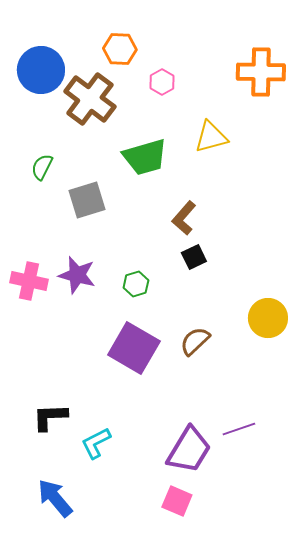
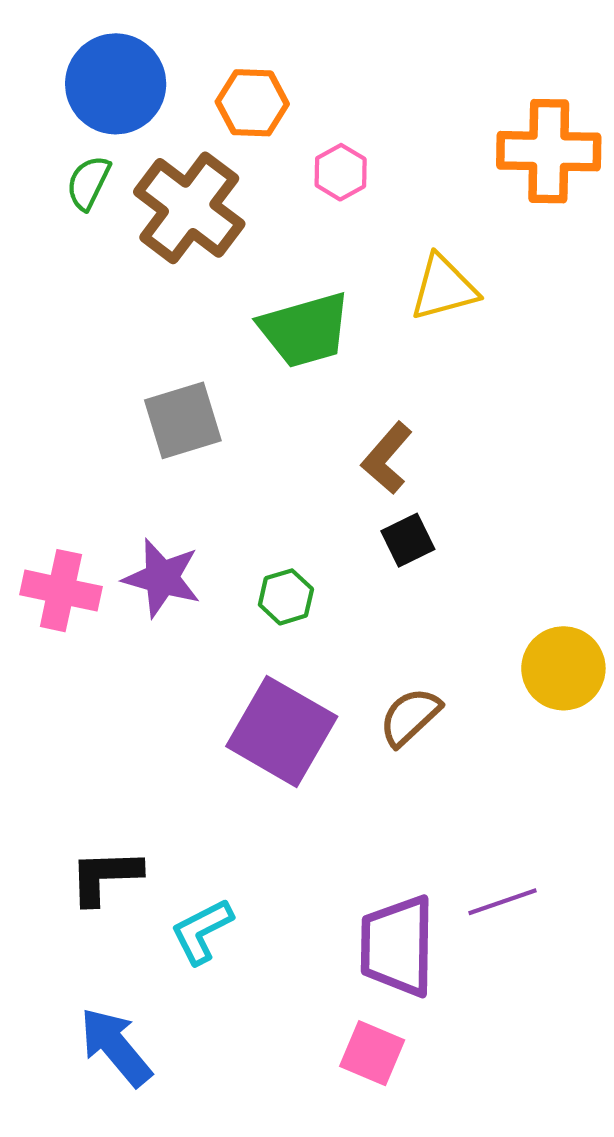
blue circle: (41, 70) -> (116, 84), moved
green semicircle: (42, 167) -> (88, 183), moved
purple trapezoid: (189, 450) -> (397, 946), turned 150

